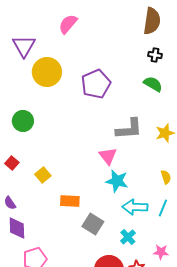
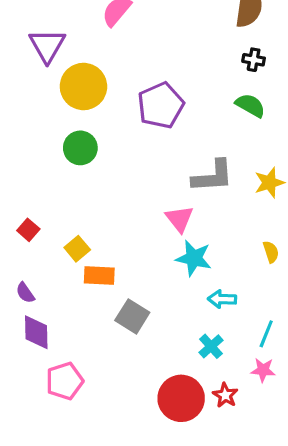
green circle: (23, 121) -> (80, 148), moved
orange rectangle: (70, 201) -> (99, 275), moved
cyan arrow: (135, 207) -> (222, 299), size x0.7
cyan line: (163, 208) -> (266, 334), moved
gray square: (93, 224) -> (132, 316), moved

